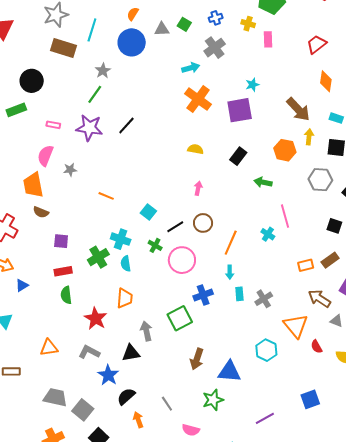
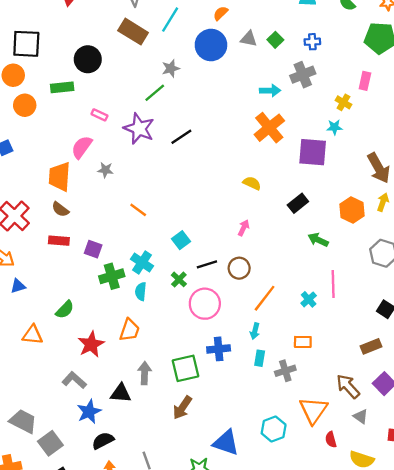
yellow cross: (248, 24) -> (343, 102), moved
purple square: (61, 241) -> (93, 249), moved
orange rectangle: (306, 265) -> (303, 342), moved
red rectangle: (63, 271) -> (59, 241), moved
green semicircle: (66, 295) -> (65, 310), turned -144
orange triangle: (49, 348) -> (33, 335), moved
brown arrow: (197, 359) -> (182, 408), moved

